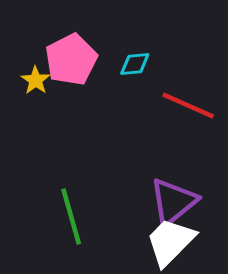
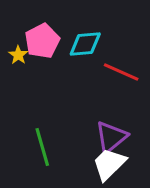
cyan diamond: (135, 64) -> (85, 44), size x1.6

